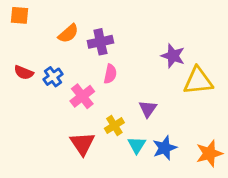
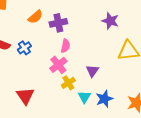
purple star: (173, 56) -> (110, 21), moved
pink cross: (82, 96) -> (58, 65), moved
red triangle: (82, 144) -> (25, 96), moved

